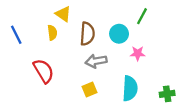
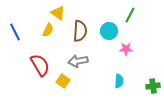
yellow semicircle: (52, 33) -> (48, 30), turned 32
gray arrow: (96, 61) -> (78, 61), moved
cyan semicircle: (130, 88) -> (119, 81), size x0.6
yellow square: (90, 89) -> (63, 81), moved, turned -32

